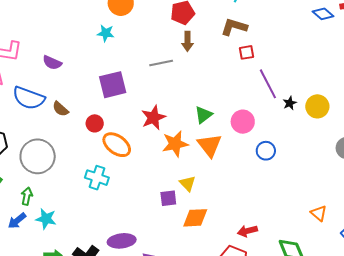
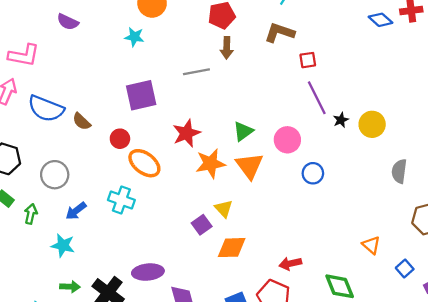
red square: (247, 52) -> (308, 60), moved
purple semicircle: (52, 63) -> (68, 22), moved
gray circle: (38, 156) -> (55, 175), size x0.7
green arrow: (27, 196) -> (31, 214), moved
purple square: (168, 198) -> (202, 225), turned -30
blue arrow: (17, 221) -> (76, 211), moved

